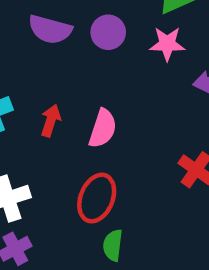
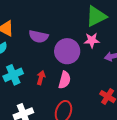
purple circle: (108, 32) -> (67, 51), moved, size x1.6

